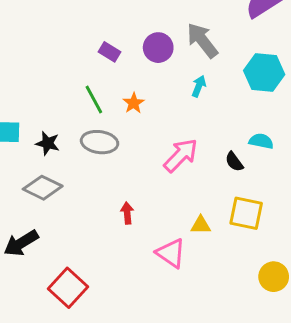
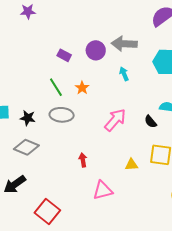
gray arrow: (202, 40) -> (124, 44), turned -45
cyan arrow: (199, 86) -> (124, 74), turned -40
pink triangle: (171, 253) -> (103, 190), moved, turned -45

